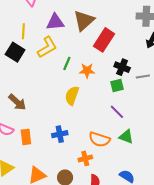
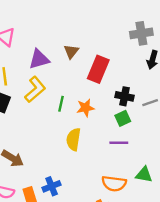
brown triangle: (84, 21) -> (71, 51), size x0.6
purple line: (117, 112) -> (119, 143), moved, turned -35
blue cross: (60, 134) -> (52, 186), moved

